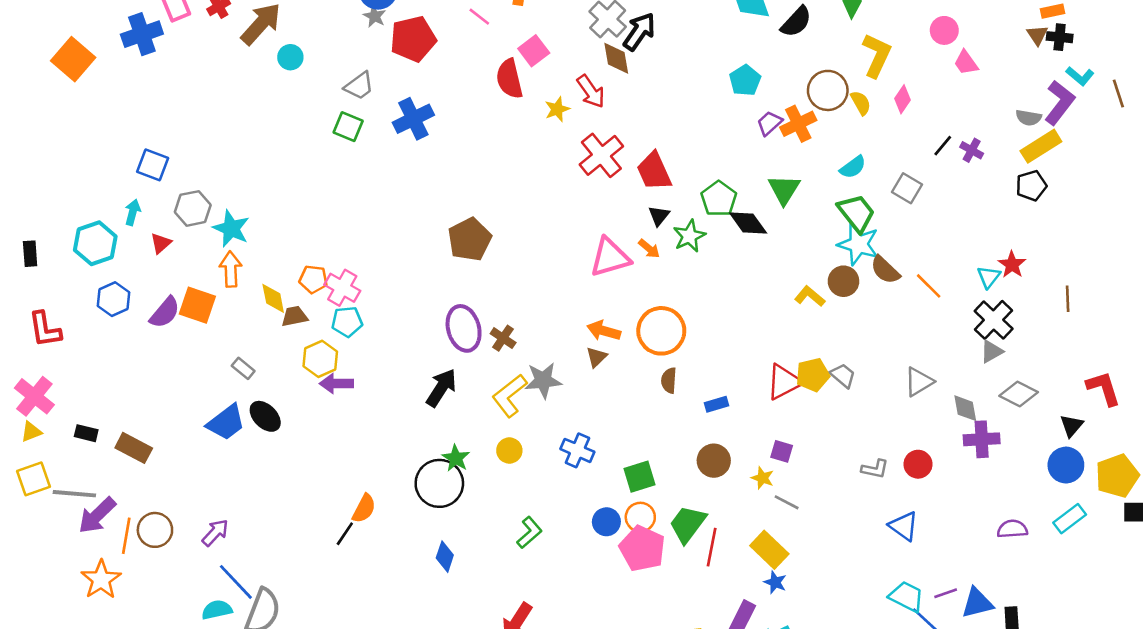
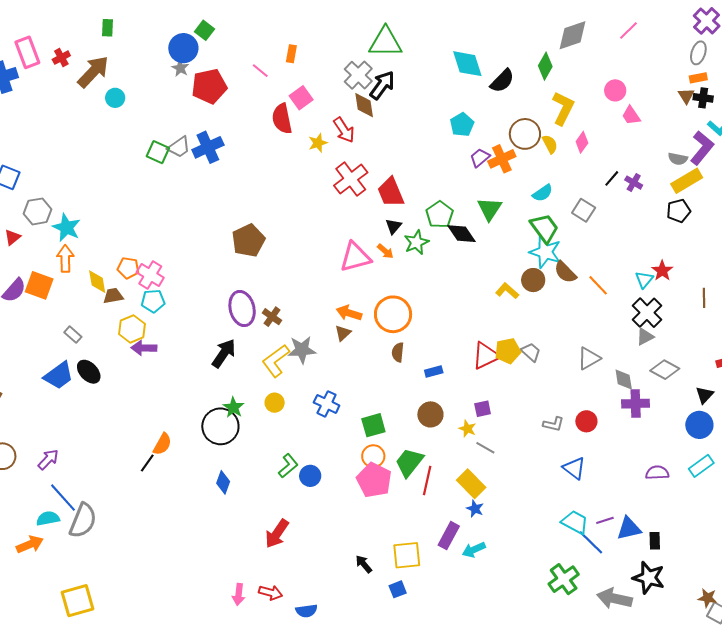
gray trapezoid: (359, 86) -> (179, 147), moved
purple square: (782, 451) -> (483, 409), turned -30
blue circle: (606, 522) -> (310, 476), moved

